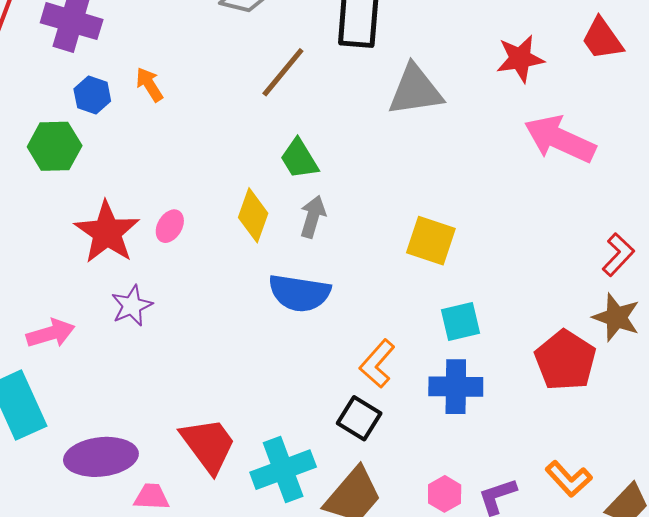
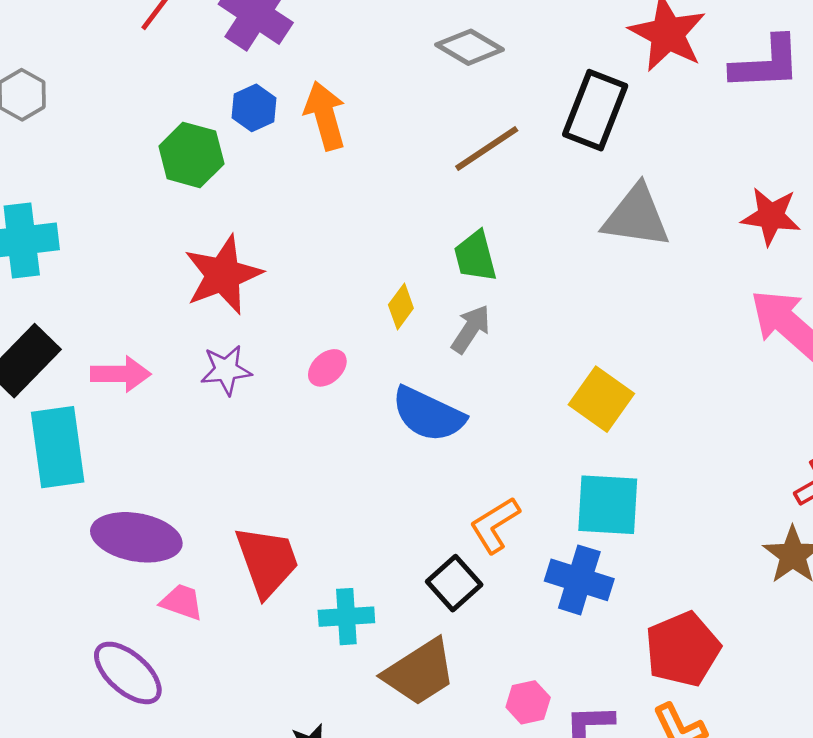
orange arrow: (149, 85) -> (325, 116), size x1.5
yellow diamond: (253, 215) -> (401, 306), size x0.7
pink ellipse: (170, 226) -> (327, 368), moved
cyan square: (460, 321) -> (608, 505), size x1.4
red pentagon: (565, 360) -> (683, 649), moved
cyan cross: (283, 470) -> (346, 617), size x0.7

